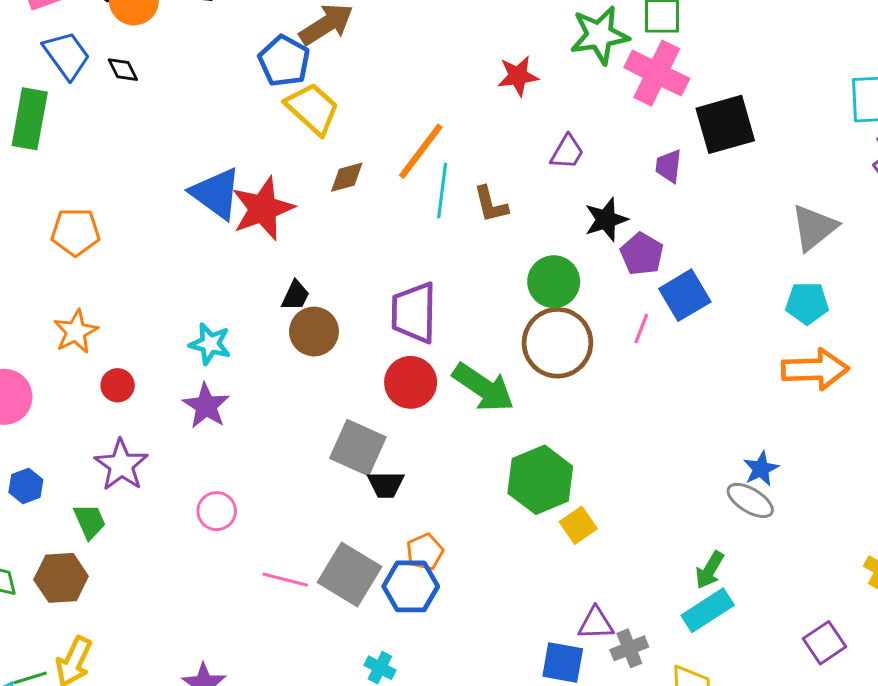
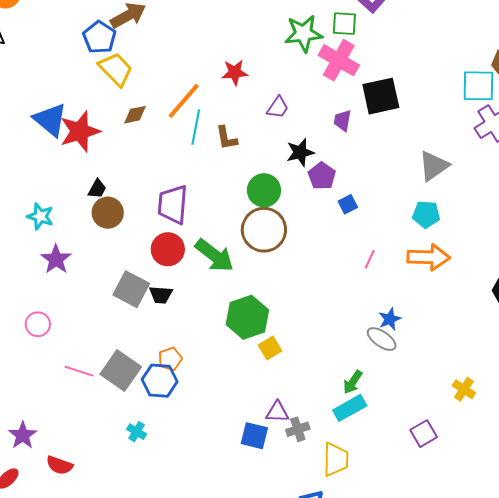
red star: (518, 76) -> (235, 72), moved
blue square: (685, 295) -> (348, 204), size x0.6
pink line: (641, 329) -> (370, 259), moved
purple star: (206, 406) -> (56, 259), moved
black trapezoid: (386, 484) -> (161, 295), moved

